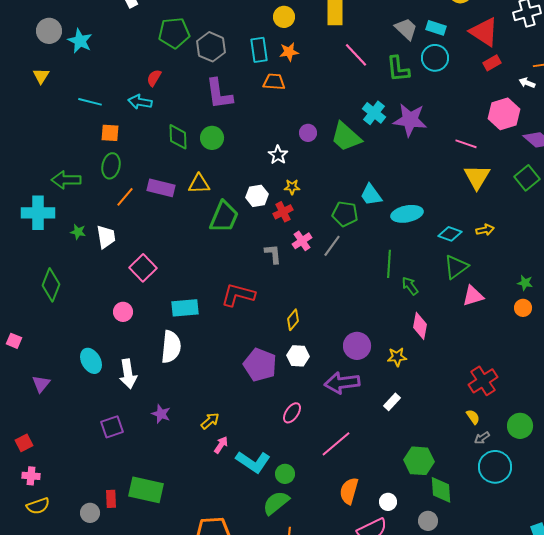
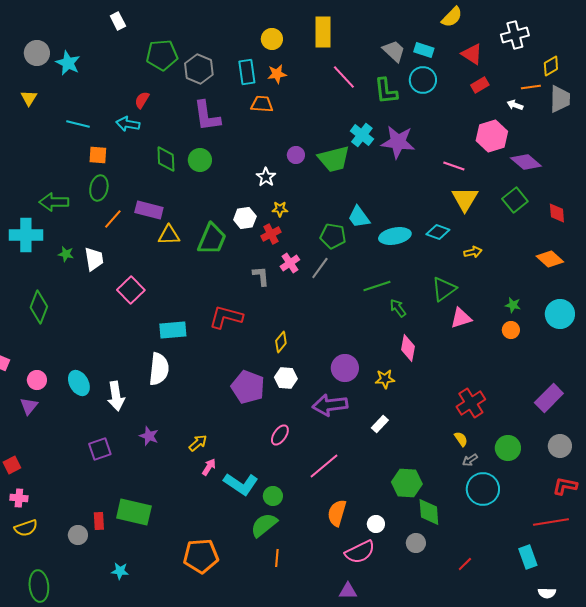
red triangle: (484, 32) -> (472, 54), size x0.7
green trapezoid: (346, 137) -> (334, 159), turned -56
yellow triangle: (199, 184) -> (169, 235), moved
cyan diamond: (450, 234) -> (438, 232), moved
green line: (389, 264) -> (377, 286), turned 68
pink circle: (123, 312) -> (37, 380), moved

